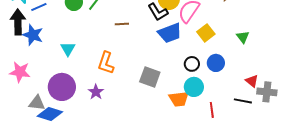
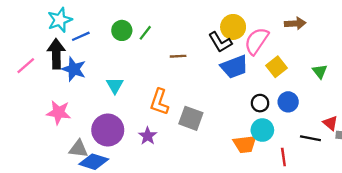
gray square: (150, 77) -> (191, 118), moved
black line: (243, 101) -> (310, 138), moved

